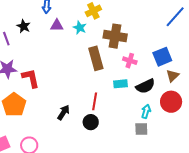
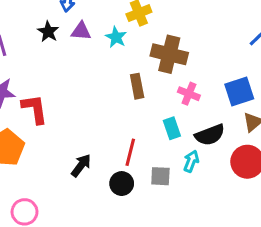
black star: (24, 26) -> (48, 32), moved
brown rectangle: (96, 58) -> (137, 86), size x0.7
cyan rectangle: (121, 84) -> (172, 128), turned 72
cyan arrow: (146, 111) -> (191, 161), moved
gray square: (141, 129) -> (160, 176), moved

